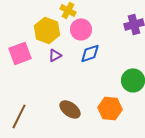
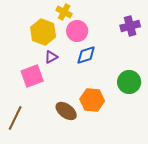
pink square: (20, 53) -> (32, 76), moved
orange hexagon: (110, 108) -> (92, 100), moved

